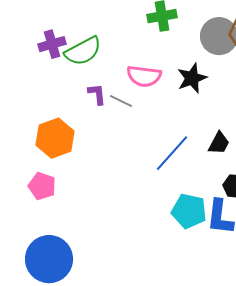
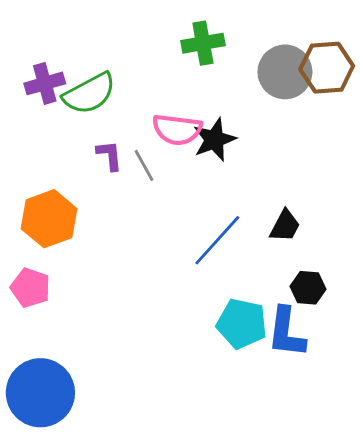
black star: (192, 78) -> (214, 140), moved
gray line: (121, 101) -> (144, 165), turned 35

